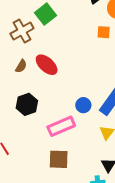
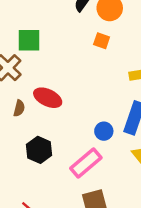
green square: (45, 14) -> (29, 40), turned -35
orange square: (104, 32) -> (102, 41), turned 32

